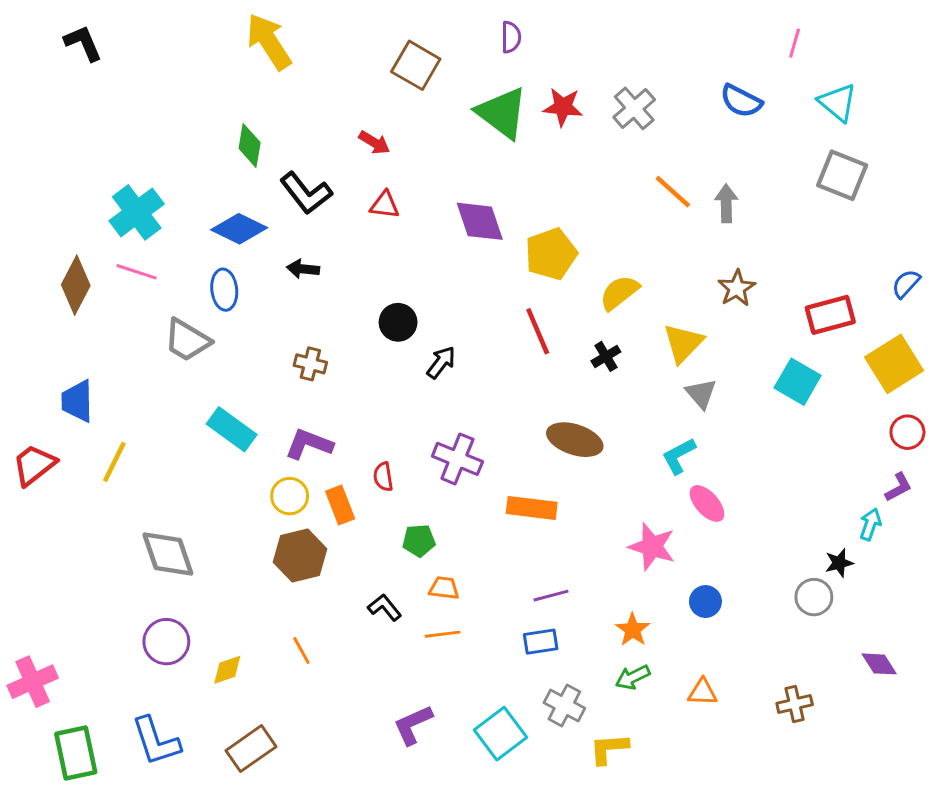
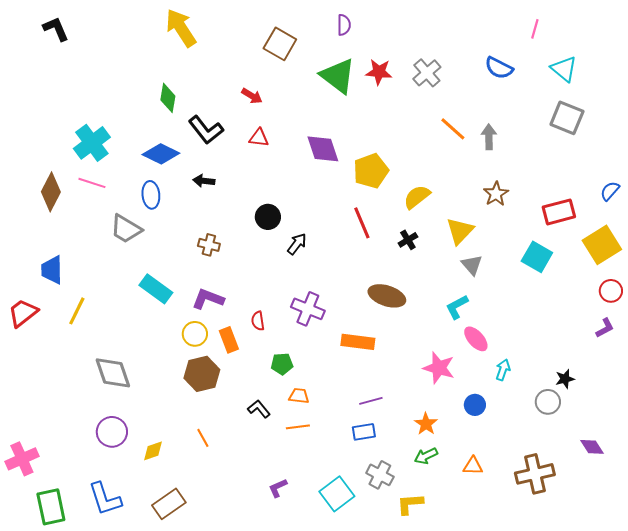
cyan arrow: (870, 524) -> (503, 370), moved
brown cross: (795, 704) -> (535, 474), size x1.6
purple L-shape: (413, 725) -> (278, 488), size x0.7

